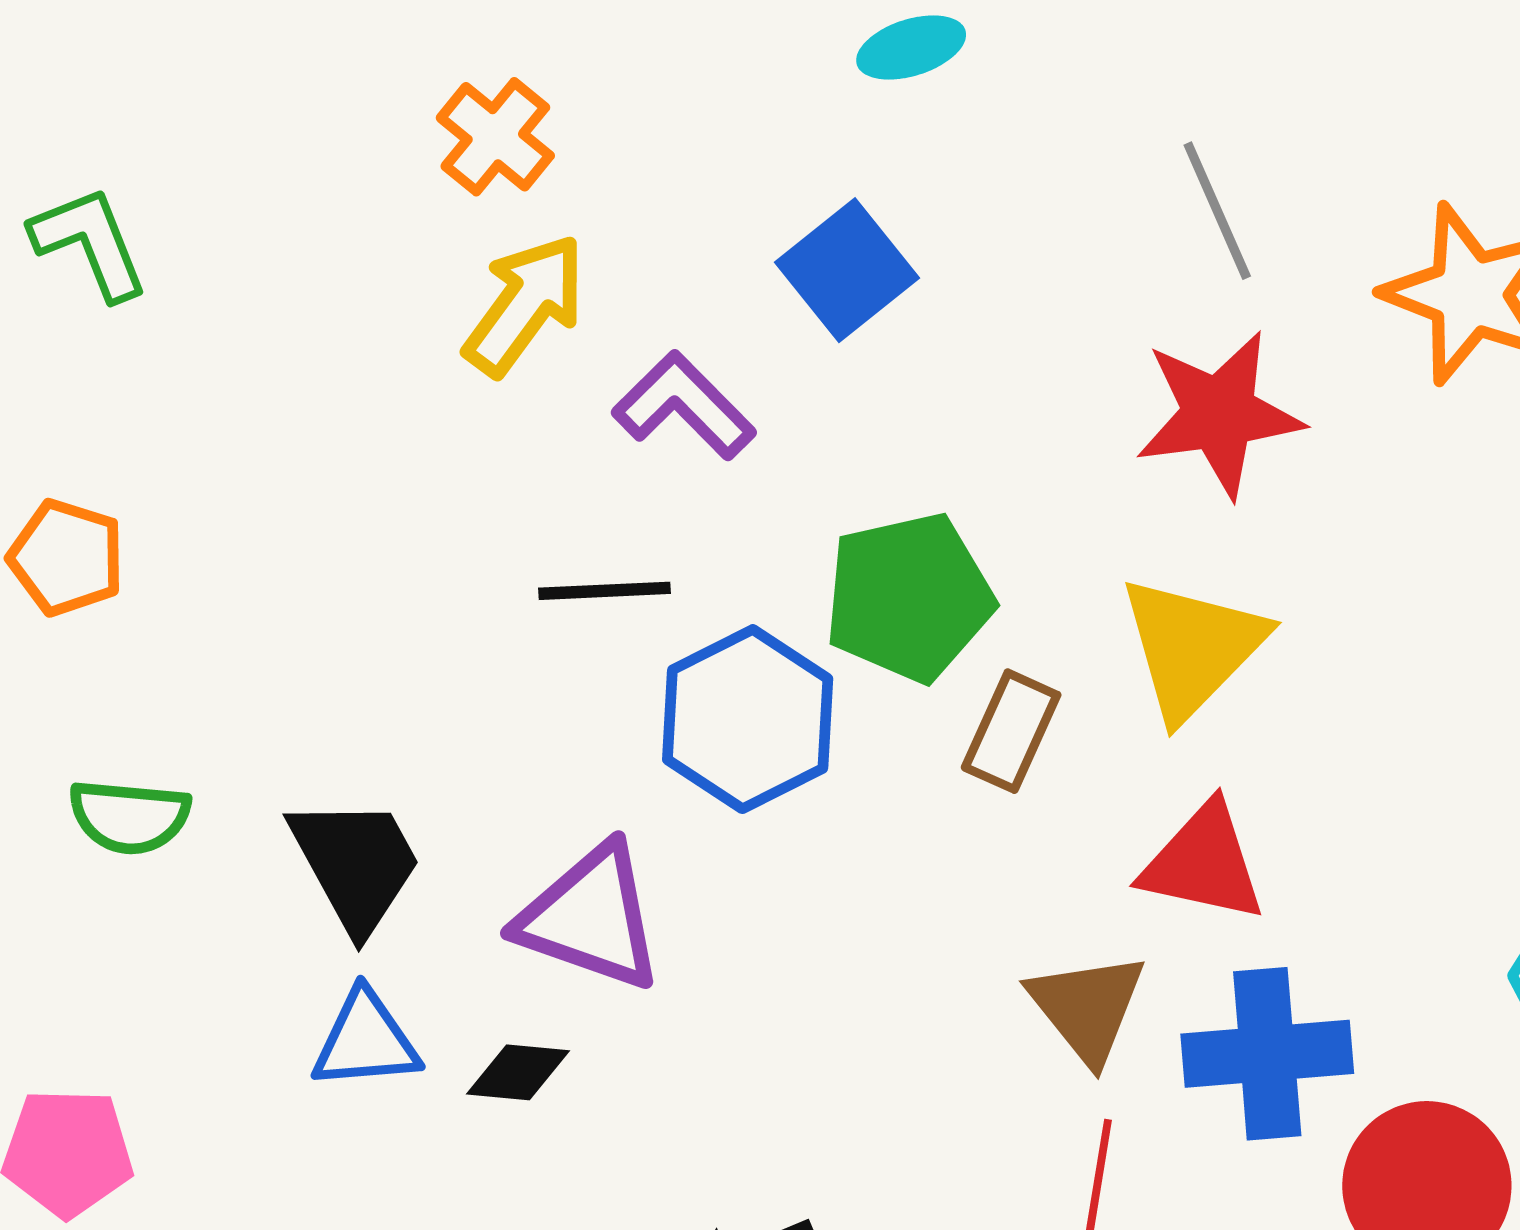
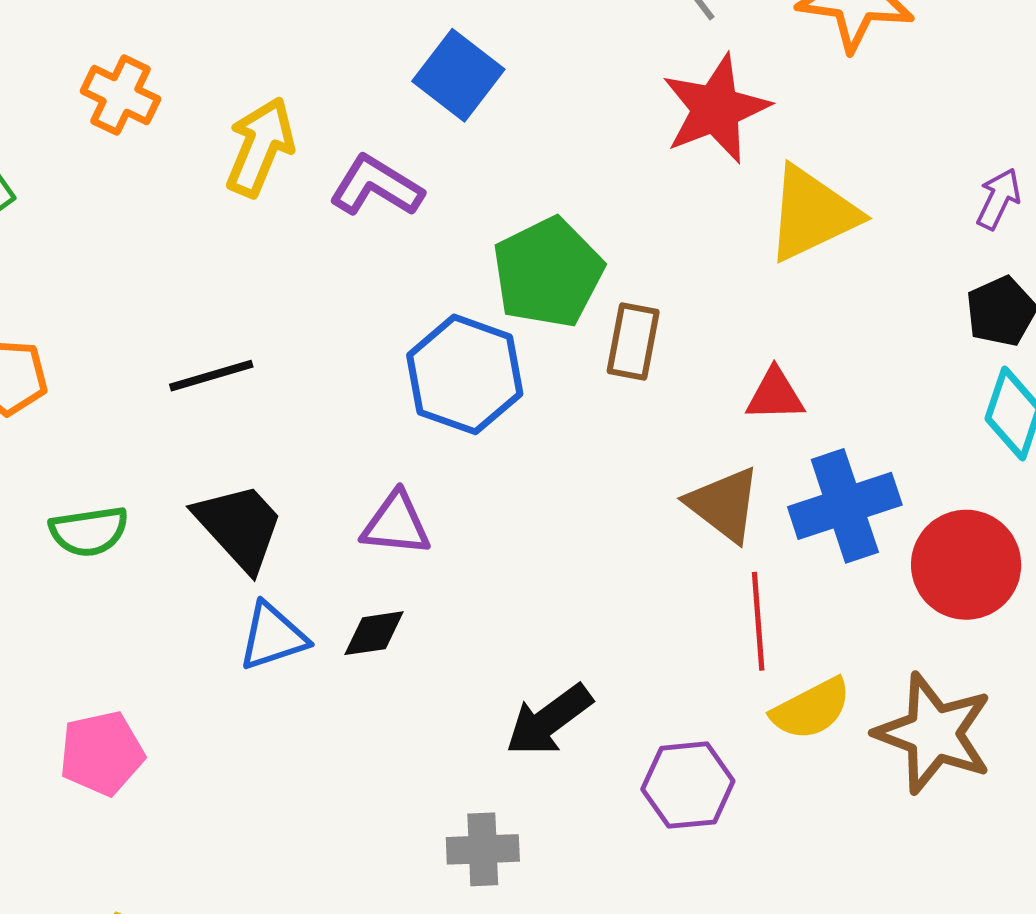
orange cross: (495, 137) -> (120, 95), moved
black line: (604, 591) -> (211, 376), moved
yellow triangle: (1192, 647) -> (812, 214), moved, turned 34
red triangle: (1203, 863) -> (775, 395), size x0.7
purple triangle: (591, 917) -> (396, 524), size x0.7

